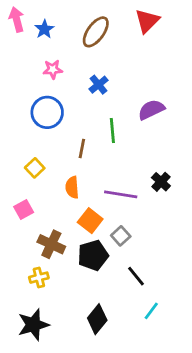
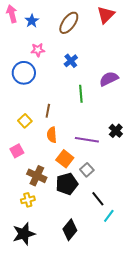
blue circle: (47, 112) -> (24, 73), moved
brown line: (82, 148) -> (48, 111), moved
cyan line: (151, 311) -> (109, 216), moved

